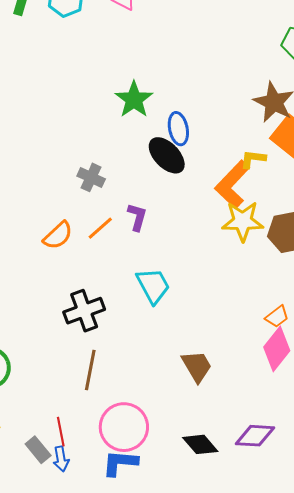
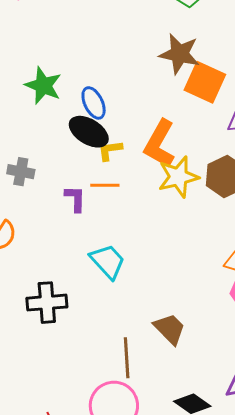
yellow L-shape: (253, 159) -> (110, 150), moved
orange line: (100, 228) -> (105, 185), moved, turned 56
black cross: (84, 311) -> (47, 303), turned 30
brown line: (90, 370) -> (127, 358), moved

